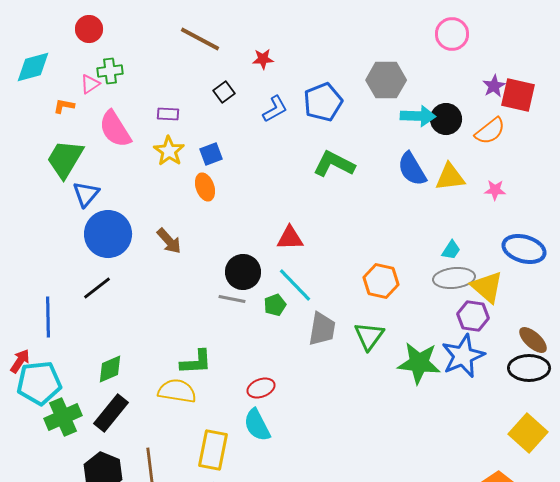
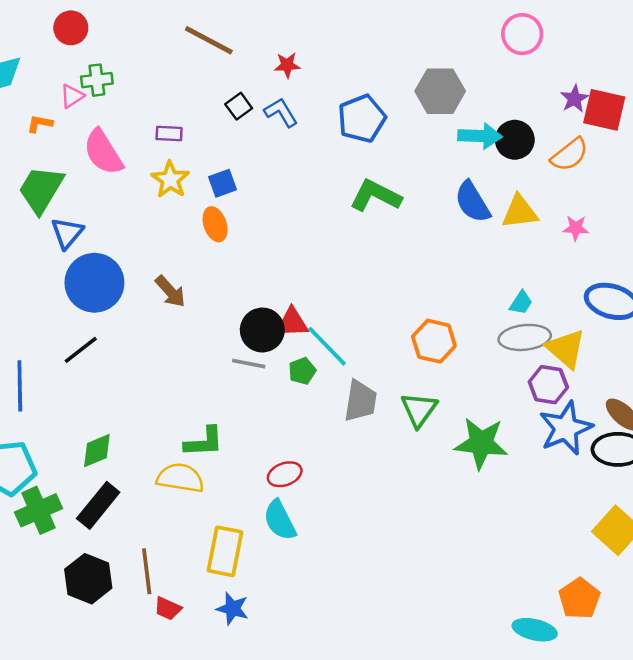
blue L-shape: (275, 109) -> (281, 112), moved, turned -92
red triangle: (290, 238) -> (292, 323), moved
blue star: (463, 356) -> (566, 428), moved

